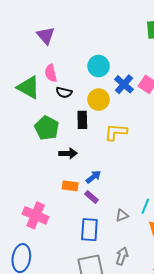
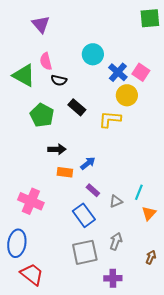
yellow circle: (99, 100) -> (127, 95), moved
black rectangle: (82, 120) -> (77, 107), turned -48
black arrow: (68, 153) -> (57, 149), moved
purple rectangle: (91, 197) -> (93, 190), moved
blue rectangle: (89, 230) -> (84, 215), turned -40

